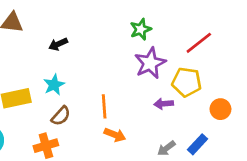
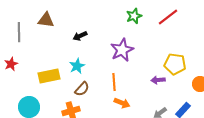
green star: (141, 29) -> (134, 16), moved
red line: (199, 43) -> (168, 17), moved
purple star: (150, 63) -> (122, 50), moved

